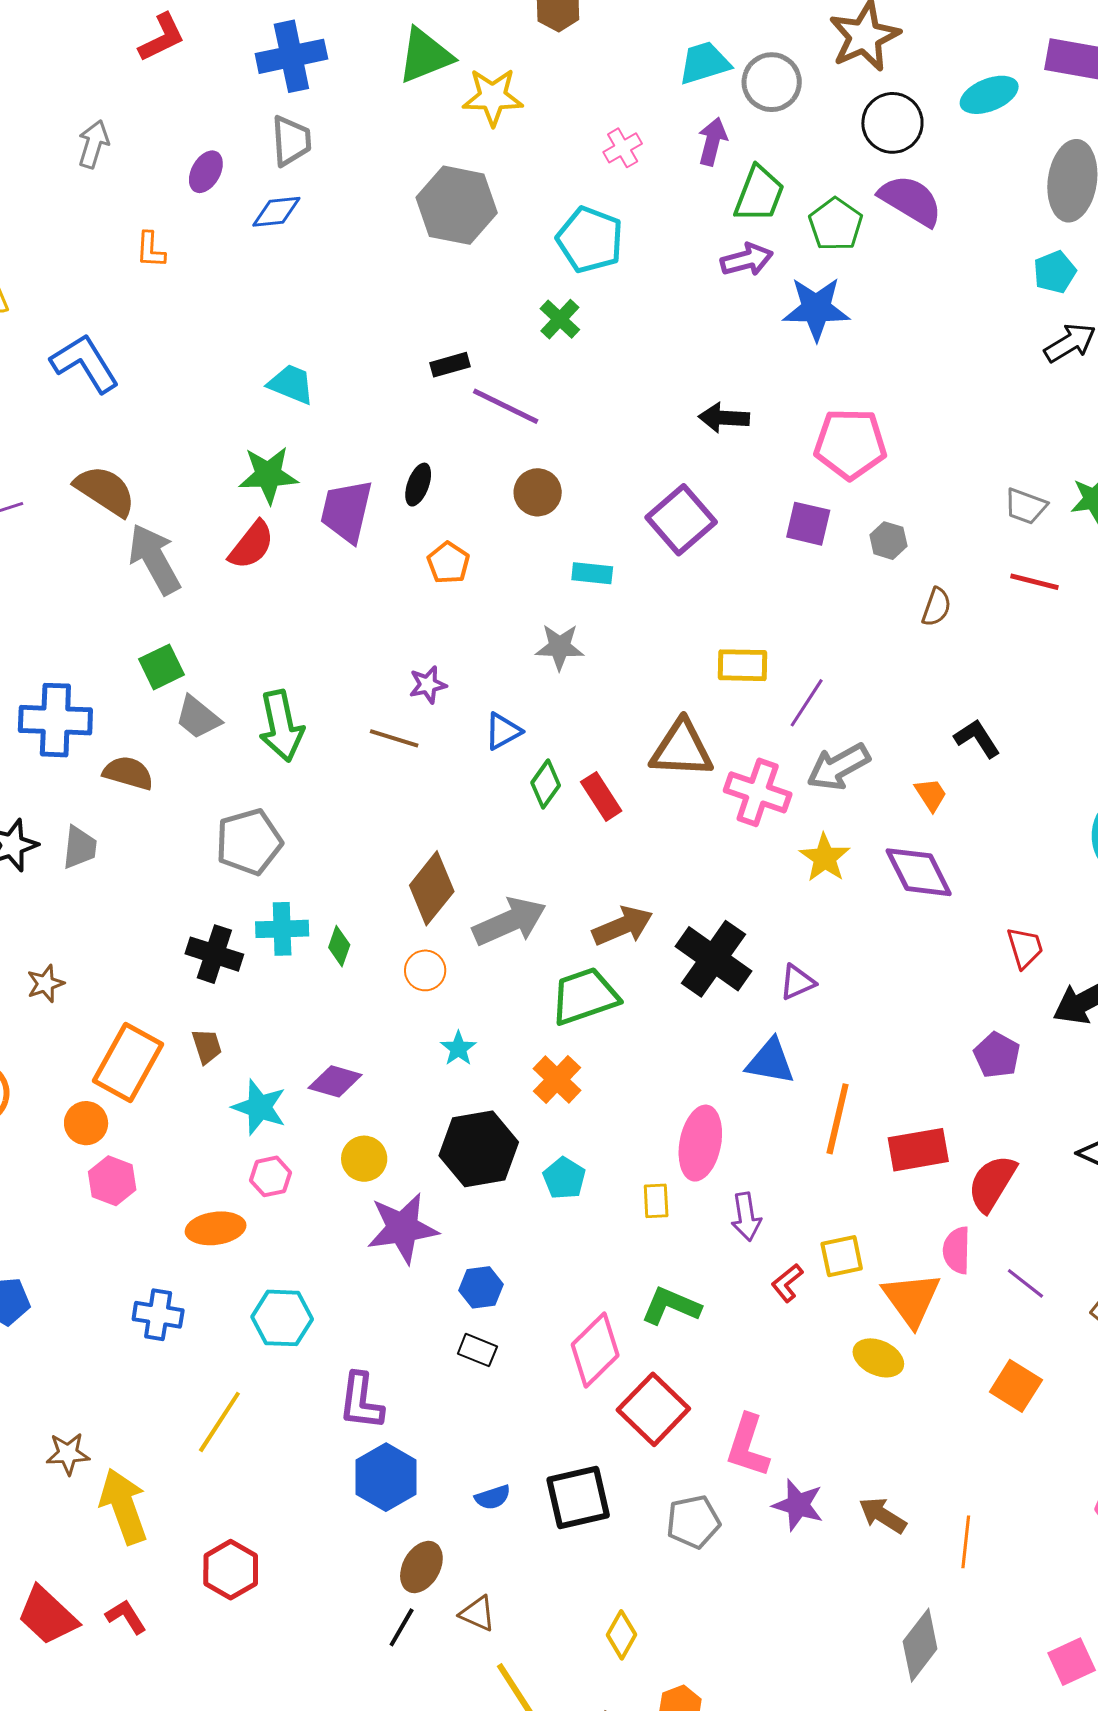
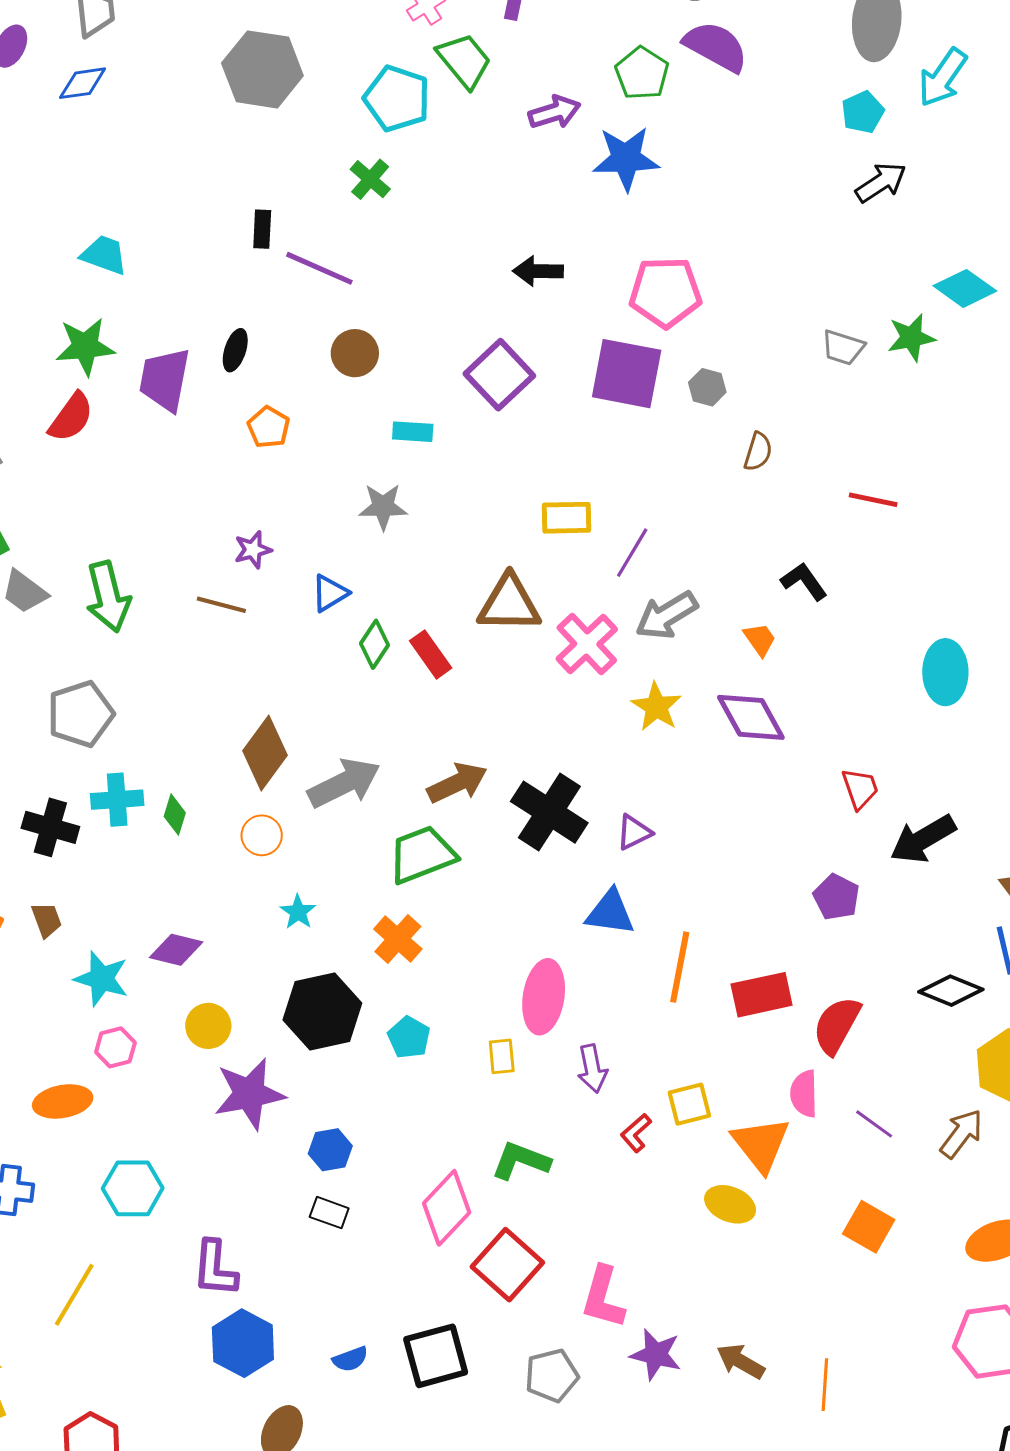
green trapezoid: (759, 194) -> (464, 61), moved, turned -58
black rectangle: (450, 365) -> (262, 229), turned -69
purple square: (808, 524) -> (627, 374), size x1.6
red line: (1034, 582) -> (873, 500), moved
pink cross: (758, 792) -> (587, 644), turned 30

